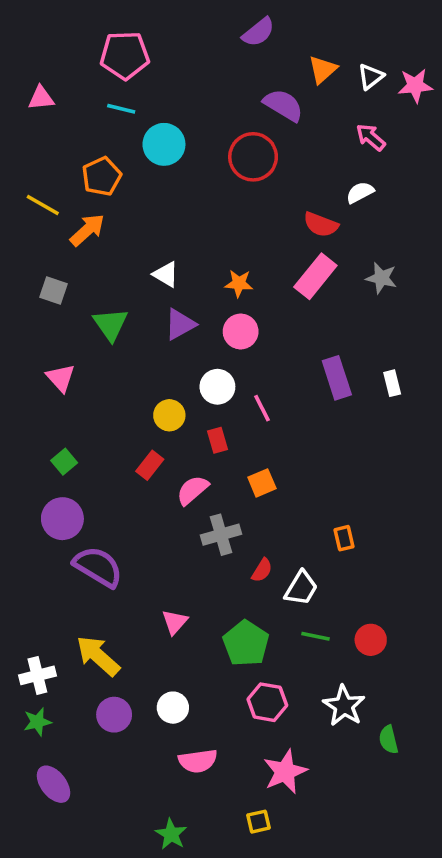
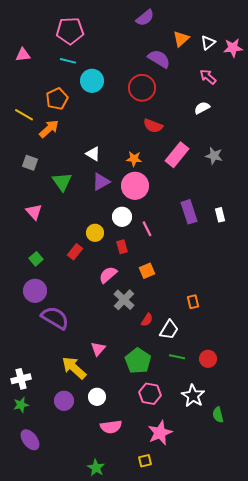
red semicircle: (321, 225) -> (153, 126), moved
pink circle: (241, 331) -> (135, 186), size x1.4
red rectangle: (150, 465) -> (75, 252), moved
gray cross: (221, 535) -> (124, 300), turned -30
yellow arrow: (98, 656) -> (74, 368), moved

